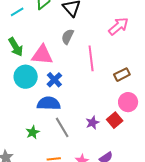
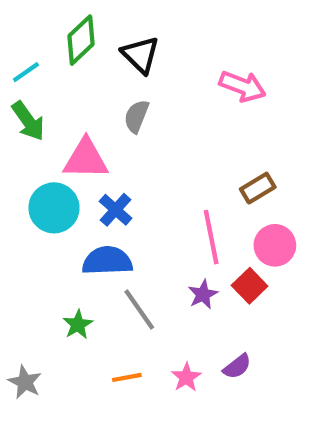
pink arrow: (118, 26) -> (243, 86), turned 65
green arrow: (16, 47) -> (28, 121), moved
pink line: (91, 58) -> (211, 237), moved

